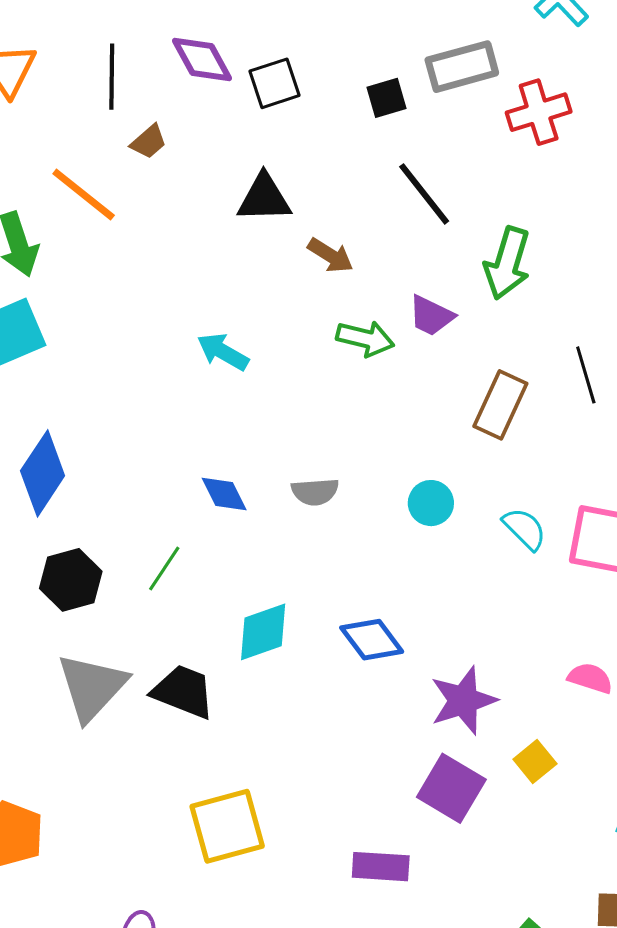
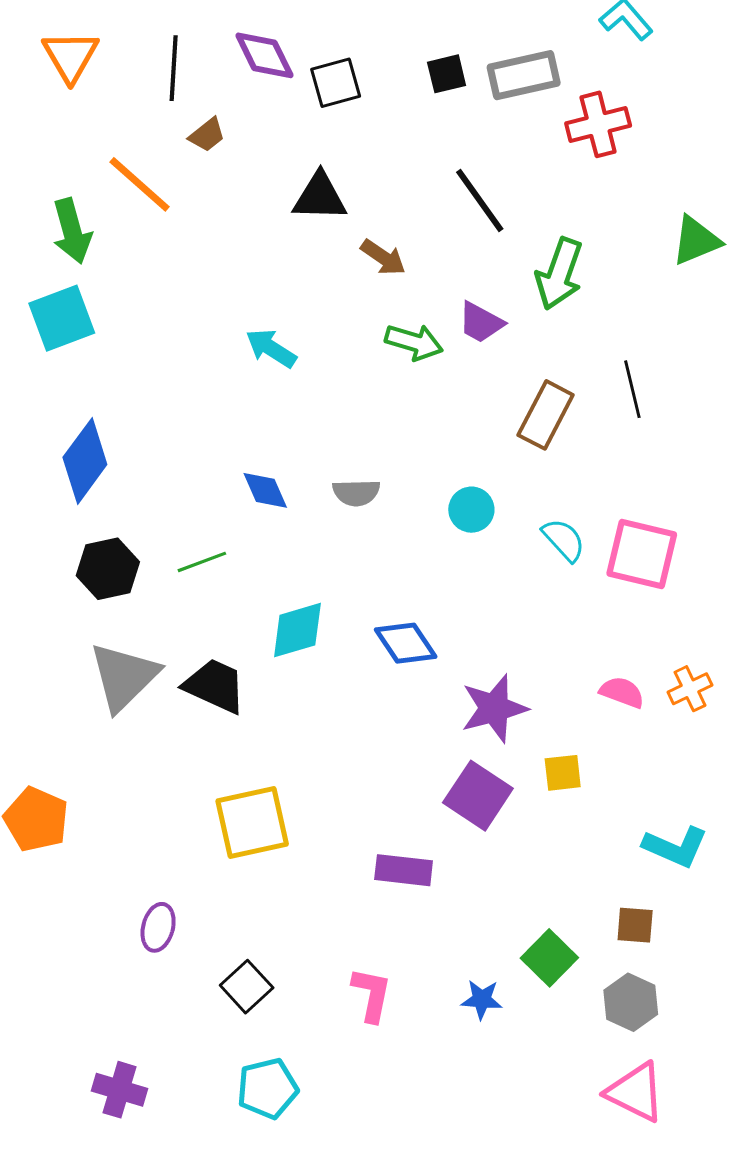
black square: (387, 98) -> (447, 74), moved
green line: (164, 568) -> (202, 562), turned 33
yellow square: (535, 761) -> (563, 773), turned 30

